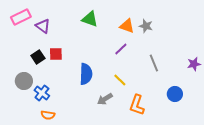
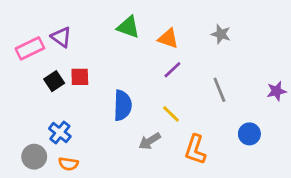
pink rectangle: (21, 17) -> (30, 48), moved
orange triangle: (127, 26) -> (168, 38), moved
gray star: (146, 26) -> (221, 34), moved
gray circle: (24, 81) -> (34, 157), moved

